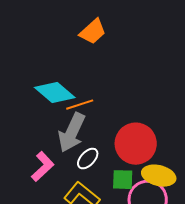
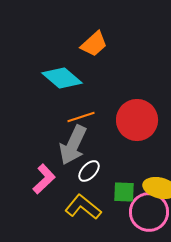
cyan diamond: (55, 93) -> (62, 78), moved
red circle: (136, 144) -> (137, 120), moved

